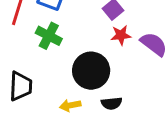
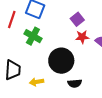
yellow arrow: (70, 105) -> (37, 82), moved

